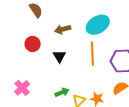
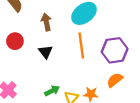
brown arrow: (63, 29) -> (46, 22), turned 98

